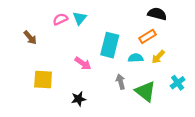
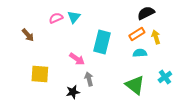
black semicircle: (157, 14) -> (146, 13), turned -42
yellow arrow: (158, 57) -> (156, 37), moved, turned 120
cyan semicircle: (136, 58) -> (140, 53), moved
gray arrow: (121, 82) -> (89, 79), moved

